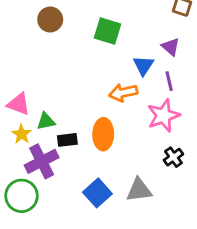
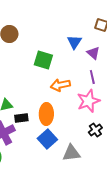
green square: (108, 31) -> (43, 60), moved
blue triangle: (143, 65) -> (74, 42), moved
blue square: (97, 193) -> (47, 139), moved

